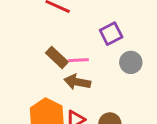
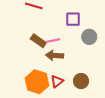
purple square: (111, 34) -> (73, 19), turned 35

